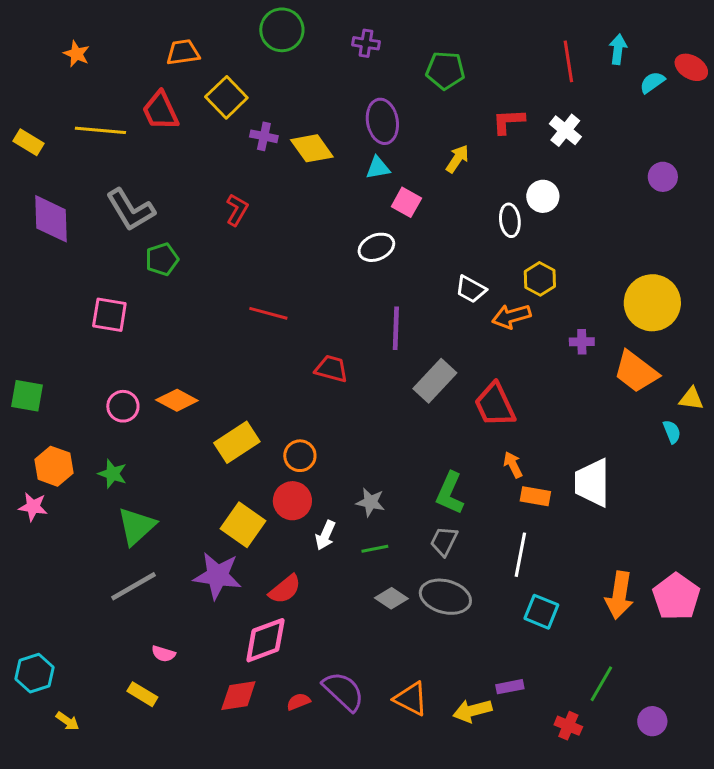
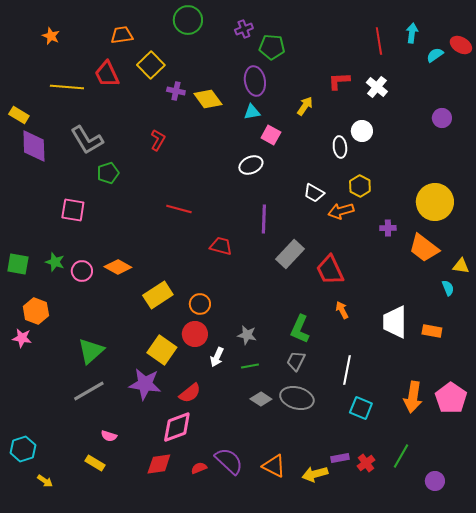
purple cross: (366, 43) -> (244, 29), turned -30
green pentagon: (445, 70) -> (272, 47), moved
yellow rectangle: (28, 142) -> (19, 115), moved
green star: (112, 474) -> (55, 262), moved
orange rectangle: (535, 496) -> (432, 331), moved
red cross: (568, 726) -> (366, 463), moved, turned 30

